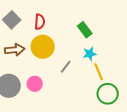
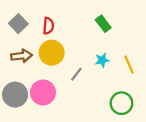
green rectangle: (85, 30) -> (103, 24), moved
yellow line: (99, 72) -> (129, 65), moved
pink circle: (35, 84) -> (43, 92), size x1.5

